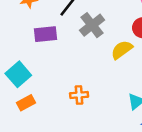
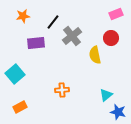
yellow semicircle: (122, 50) -> (95, 55), turned -66
orange rectangle: (26, 103) -> (20, 107), moved

